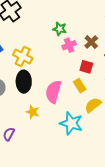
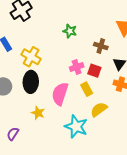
brown cross: (91, 42) -> (101, 46), turned -32
pink cross: (69, 45) -> (77, 67), moved

